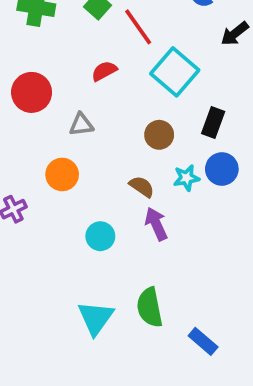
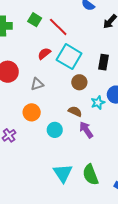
cyan square: (175, 72) -> (69, 57), moved
black rectangle: (213, 122) -> (103, 62), moved
cyan circle: (100, 236) -> (55, 130), moved
cyan triangle: (96, 318) -> (63, 173), moved

